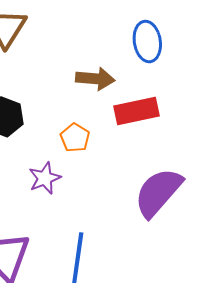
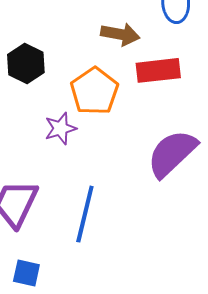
orange pentagon: (75, 138) -> (94, 91), size x1.6

